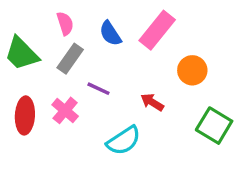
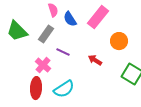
pink semicircle: (65, 23) -> (53, 10), moved
red ellipse: (25, 115) -> (36, 88), moved
cyan semicircle: (124, 141) -> (64, 89), moved

